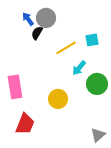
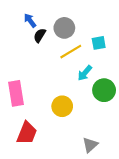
gray circle: (46, 18) -> (64, 28), moved
gray triangle: (98, 135) -> (90, 145), moved

